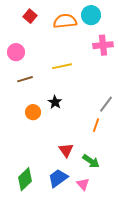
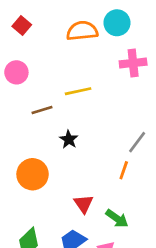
red square: (30, 16) -> (22, 25), moved
brown line: (25, 79) -> (42, 110), moved
orange circle: (33, 112) -> (33, 174), moved, size x1.5

